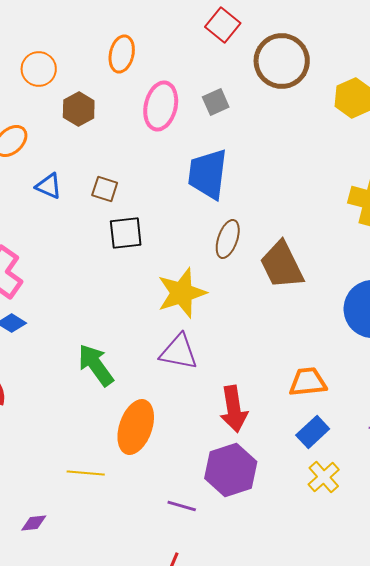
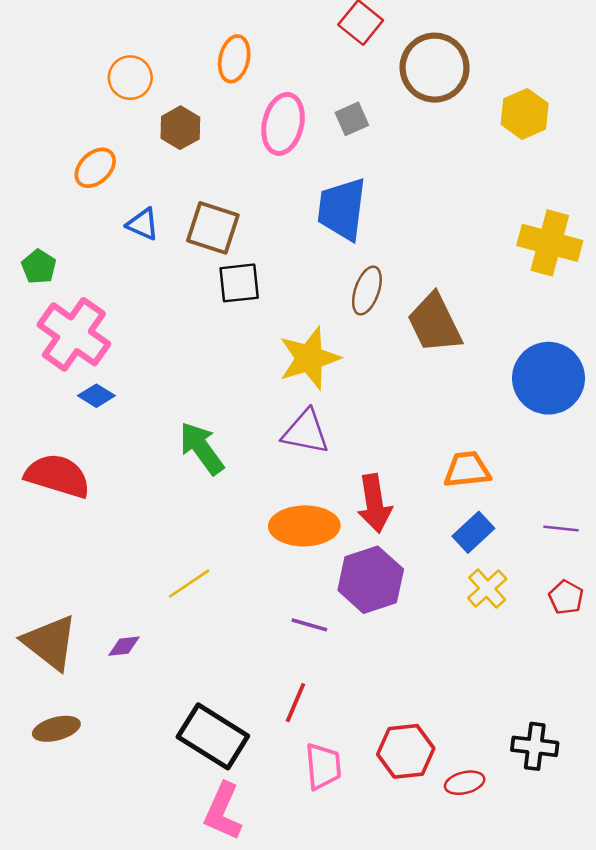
brown square: (105, 189) -> (213, 228), size x1.6
orange ellipse: (136, 427) -> (304, 526), moved, turned 70
yellow line: (86, 473) -> (189, 584), turned -39

